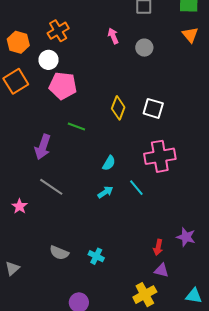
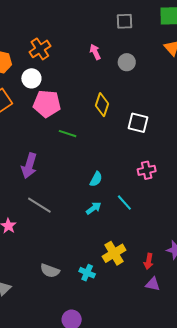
yellow diamond: (118, 108) -> (102, 105), moved
green line: (76, 126) -> (68, 134), moved
pink cross: (160, 156) -> (147, 170), size x0.6
yellow cross: (145, 295) -> (114, 253), moved

